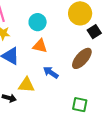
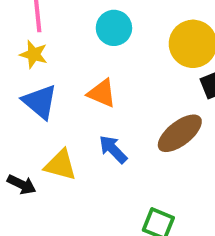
cyan circle: (38, 22) -> (114, 28), moved

